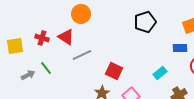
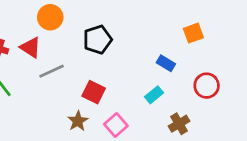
black pentagon: (145, 22) -> (98, 40), moved
blue rectangle: (180, 48) -> (166, 63), moved, turned 32

